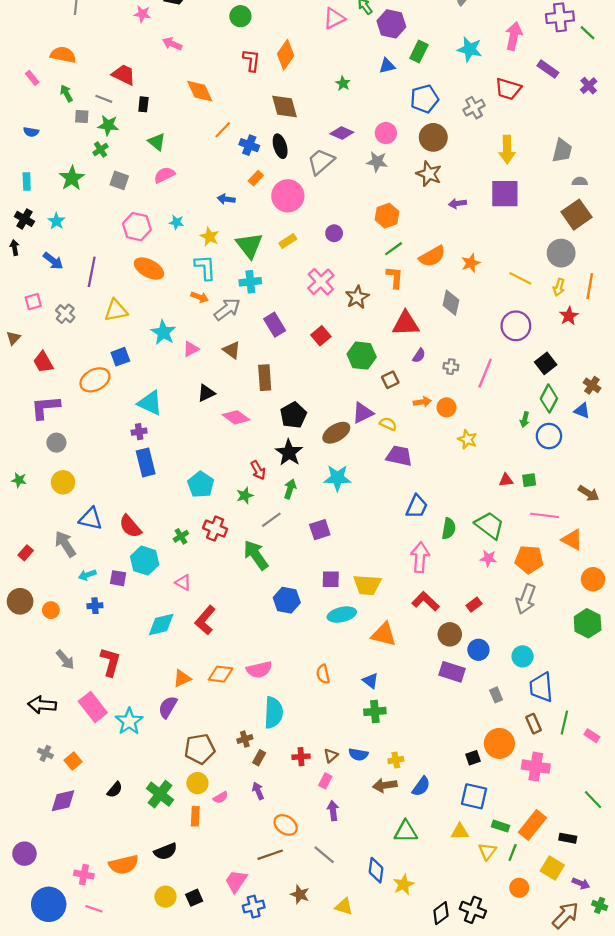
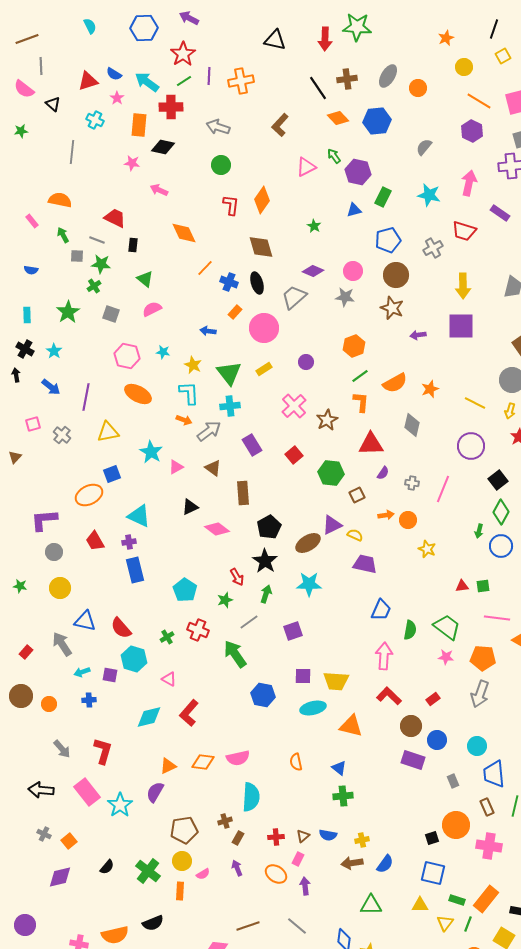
red trapezoid: (43, 362) -> (95, 541), moved
orange ellipse: (286, 825) -> (276, 874), moved

